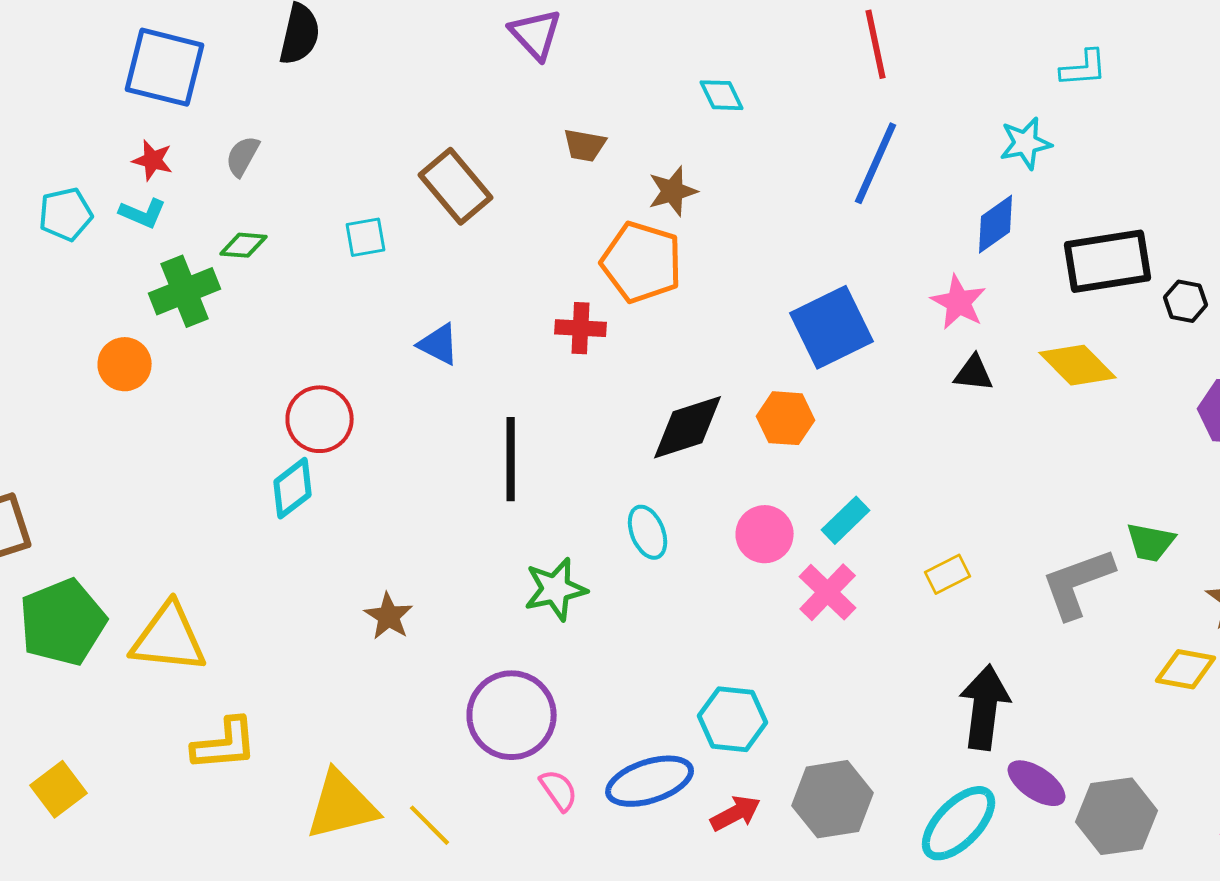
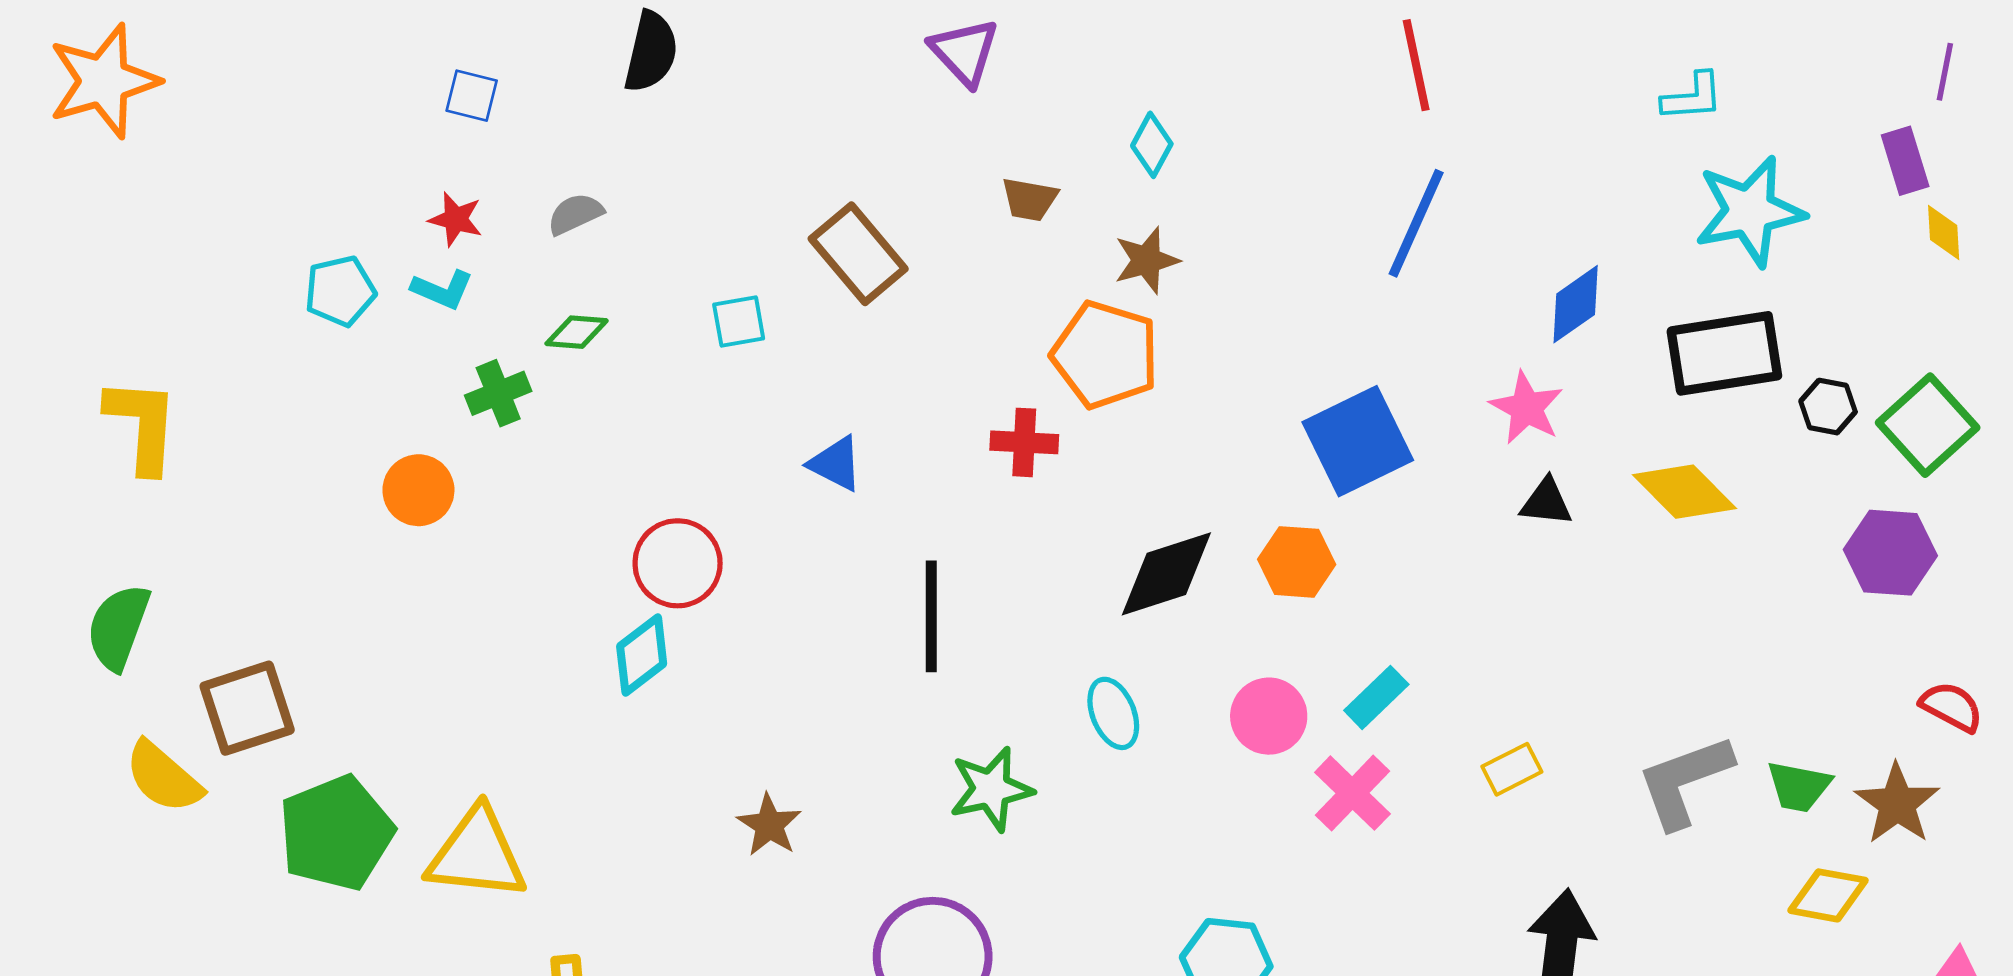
blue square: (165, 67) -> (472, 96), size x0.5
cyan diamond: (722, 95) -> (1152, 145), moved, turned 54
cyan star: (1026, 143) -> (1750, 211), moved, size x1.6
gray semicircle: (243, 156) -> (575, 214), turned 36
green cross: (185, 291) -> (498, 393), size x0.7
green trapezoid: (1151, 542) -> (1799, 786), moved

